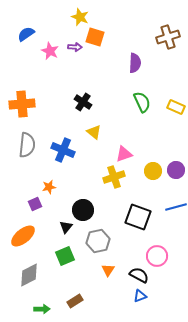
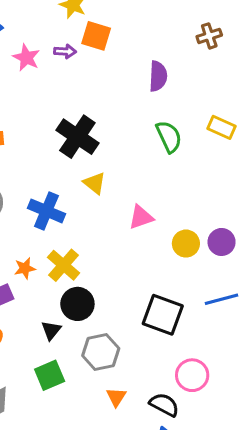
brown cross: (168, 37) -> (209, 36), size x0.7
black cross: (83, 102) -> (77, 137), size x1.5
yellow rectangle: (176, 107) -> (222, 127), moved
yellow cross: (114, 177) -> (64, 265), moved, turned -30

